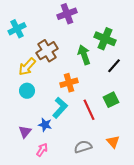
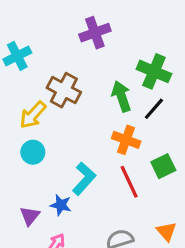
brown cross: (47, 51) -> (64, 90), turned -30
black line: (114, 66) -> (154, 109), moved
orange cross: (69, 83) -> (126, 140), moved, turned 36

